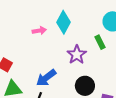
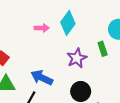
blue arrow: (46, 78) -> (42, 78), turned 55

